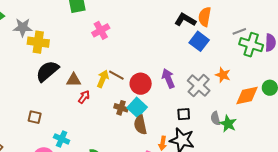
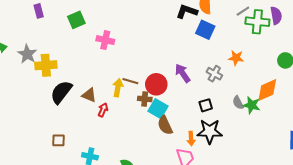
gray star: (23, 27) -> (27, 54), turned -30
pink cross: (101, 30) -> (105, 40), turned -36
brown triangle: (74, 80) -> (89, 95), turned 35
gray cross: (199, 86) -> (214, 74), size x0.7
orange diamond: (247, 95) -> (267, 90), moved
brown cross: (121, 108) -> (145, 99), moved

